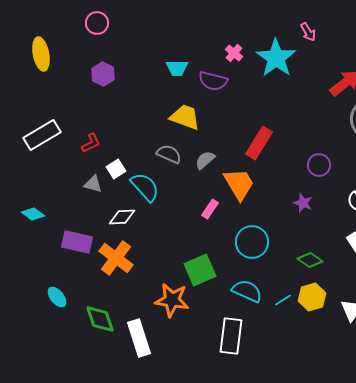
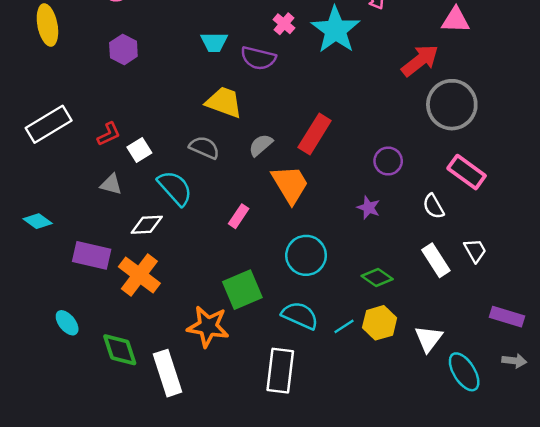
gray semicircle: (205, 160) -> (261, 145), moved
white square: (116, 169) -> (139, 150), moved
pink rectangle: (210, 209) -> (239, 216), moved

